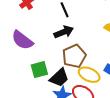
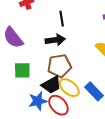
black trapezoid: (59, 78) -> (51, 85), moved

